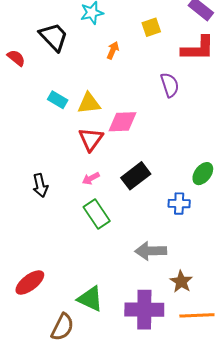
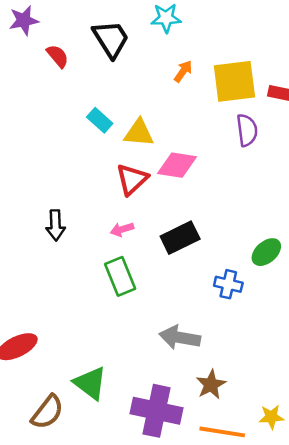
yellow square: (151, 27) -> (234, 81), moved, size x1.8

